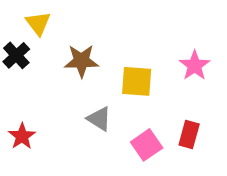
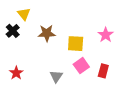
gray triangle: (99, 119) -> (56, 76), moved, turned 32
pink square: (147, 145) -> (81, 66), moved

